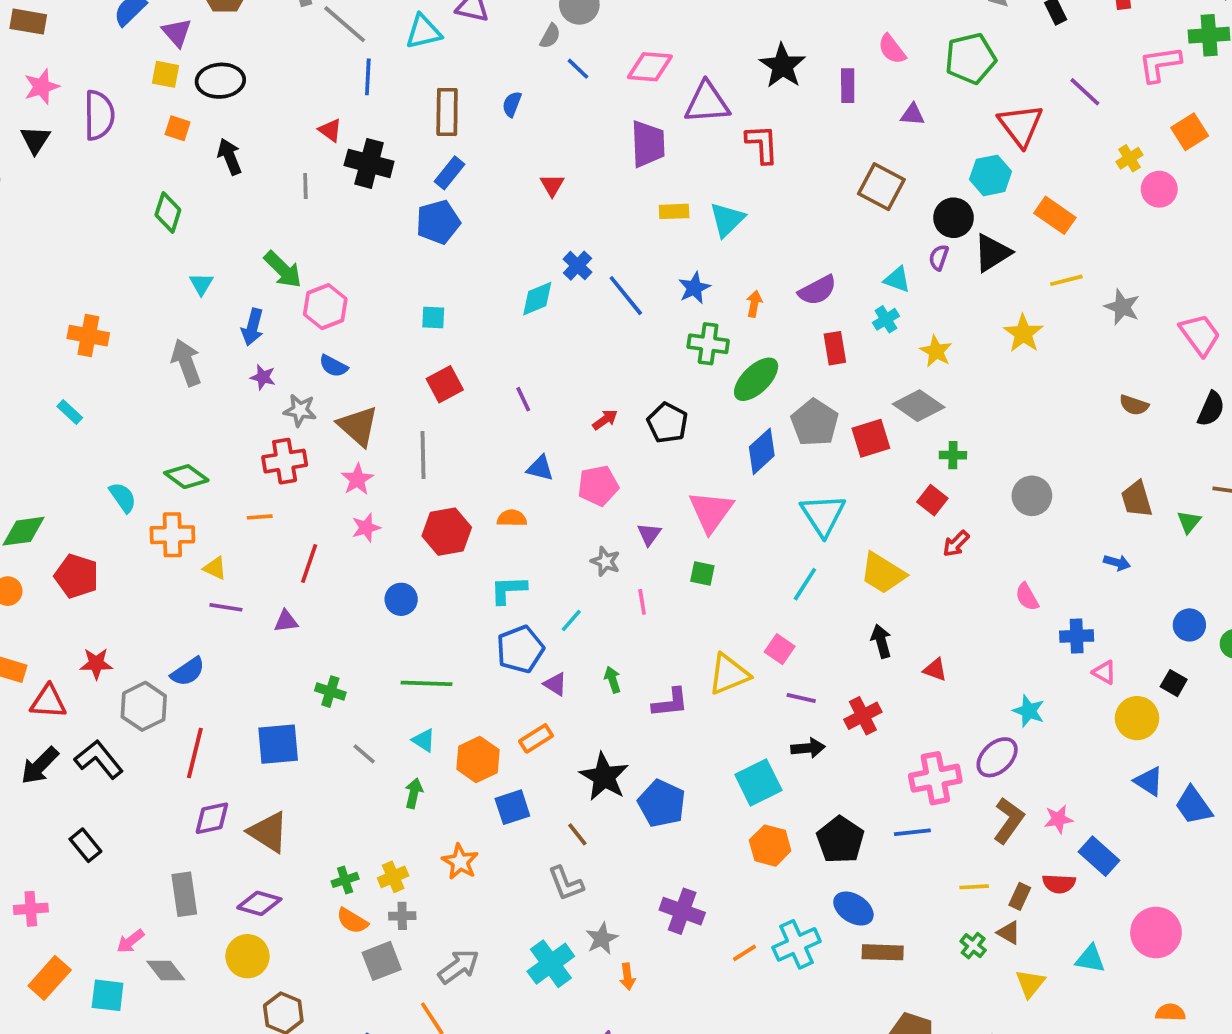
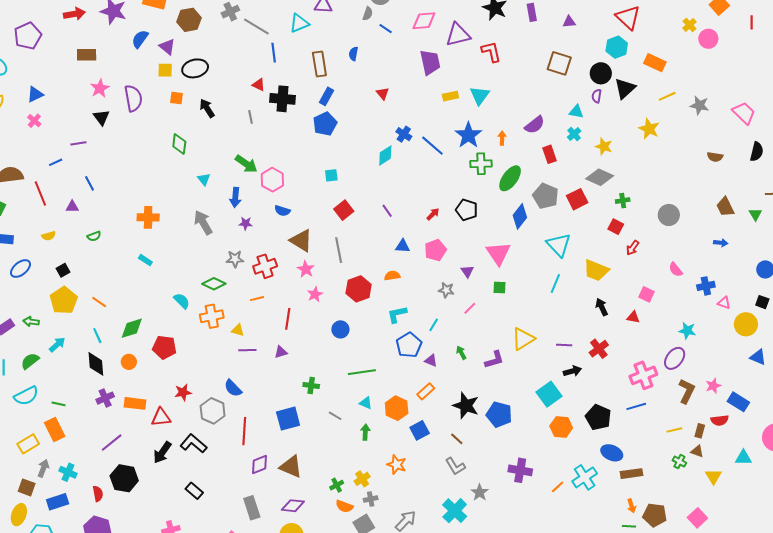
blue star: (694, 288) -> (468, 135), size x1.5
gray star: (300, 410) -> (235, 259), moved
pink line: (642, 602) -> (470, 308), turned 64
pink square: (780, 649) -> (646, 294), moved
blue semicircle: (188, 672) -> (233, 388), turned 90
orange arrow: (627, 977) -> (631, 506), moved

